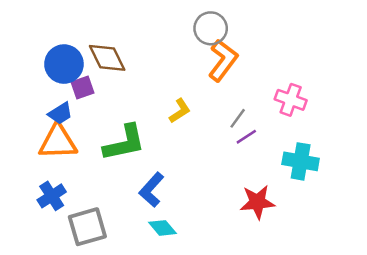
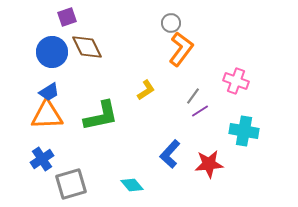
gray circle: (211, 28) -> (171, 23), size x0.7
purple square: (82, 87) -> (67, 17), moved
blue L-shape: (151, 190) -> (170, 154), moved

